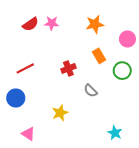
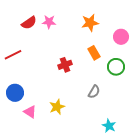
red line: (25, 68) -> (13, 55), moved
gray semicircle: (91, 91) -> (94, 92), moved, turned -104
pink triangle: (28, 134) -> (30, 112), moved

